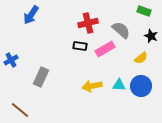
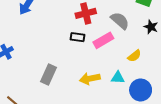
yellow semicircle: (141, 58) -> (134, 56), moved
gray rectangle: (41, 77) -> (48, 74), moved
blue circle: (141, 86) -> (141, 90), moved

